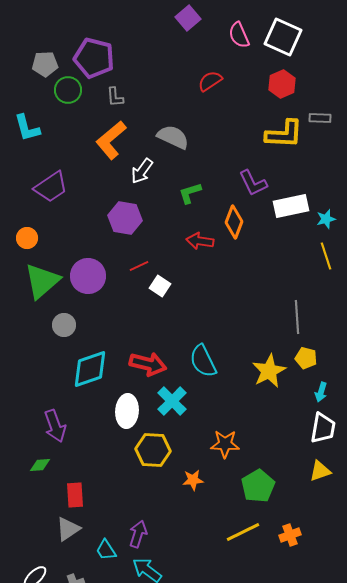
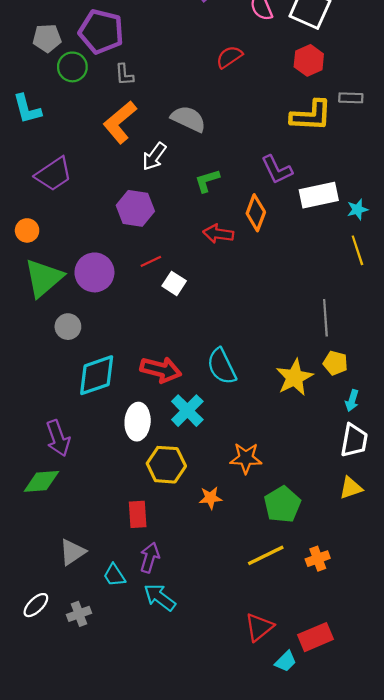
green diamond: (40, 465) -> (41, 481), size x1.6
red rectangle: (75, 495) -> (138, 514), moved

